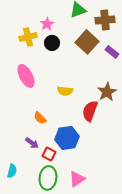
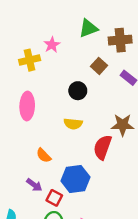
brown square: (87, 42) -> (99, 66), size x0.6
black circle: (52, 43) -> (78, 91), moved
pink ellipse: (26, 76) -> (27, 106), turned 30
brown star: (107, 92) -> (123, 125), turned 30

